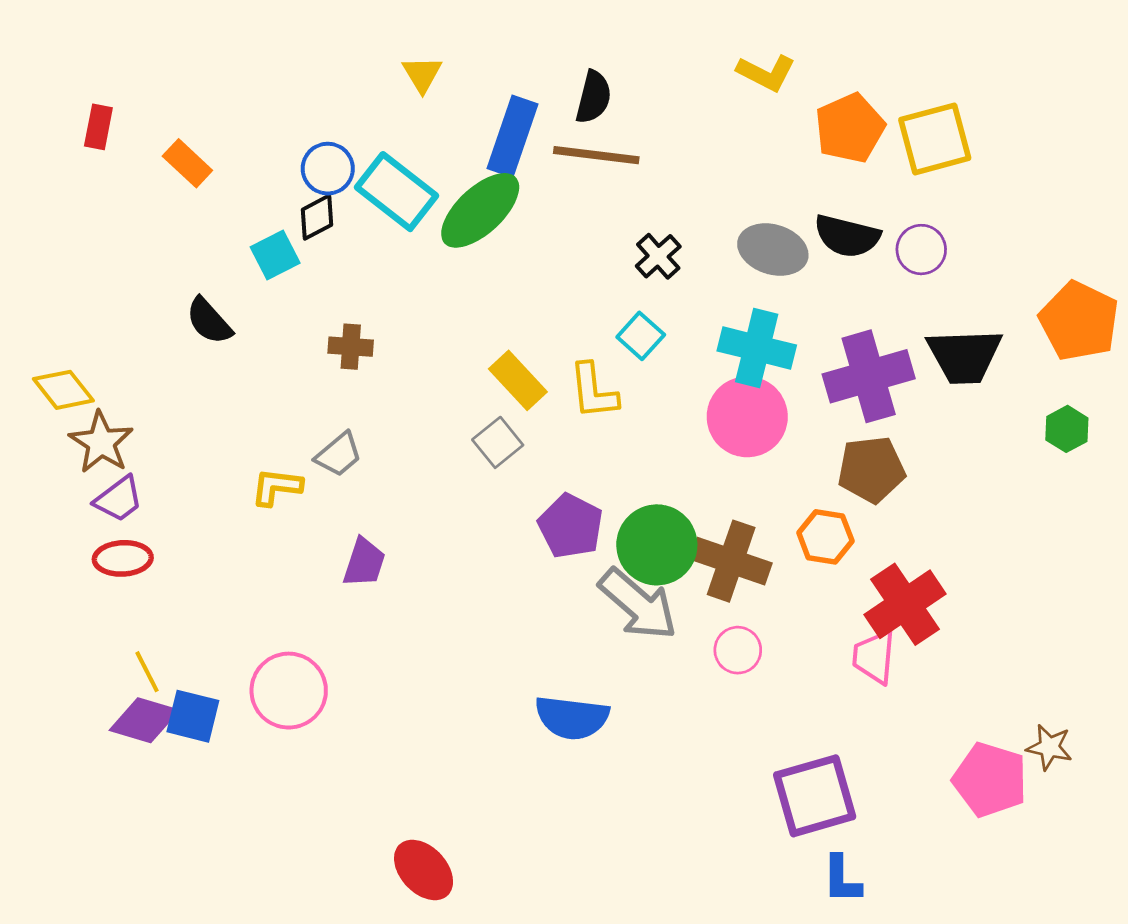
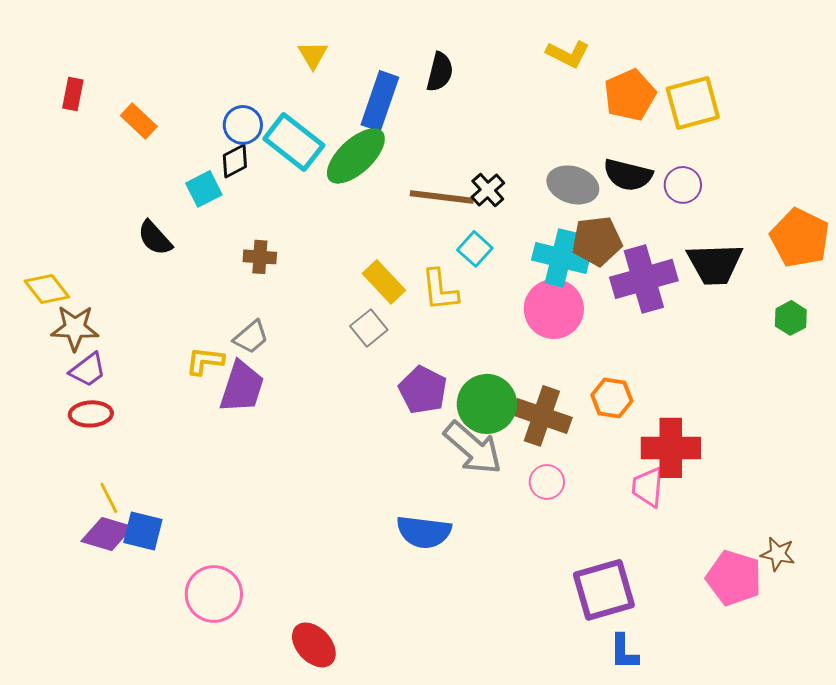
brown line: (596, 155) -> (442, 197), moved
brown star: (101, 442) -> (75, 328), turned -30
brown pentagon: (871, 469) -> (597, 241), moved
purple trapezoid: (364, 562) -> (242, 387), moved, size x1.4
red cross: (905, 604) -> (671, 448), turned 34
pink circle: (289, 691) -> (214, 594), moved

